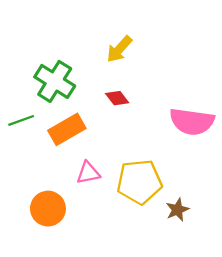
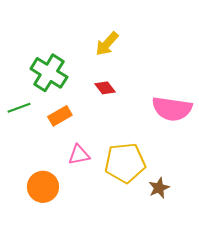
orange rectangle: (67, 129) -> (60, 116), size x0.7

